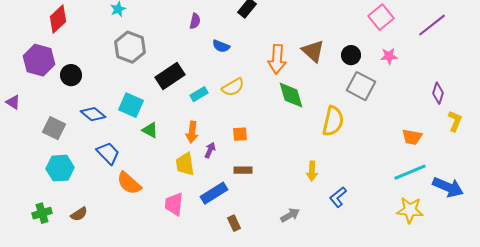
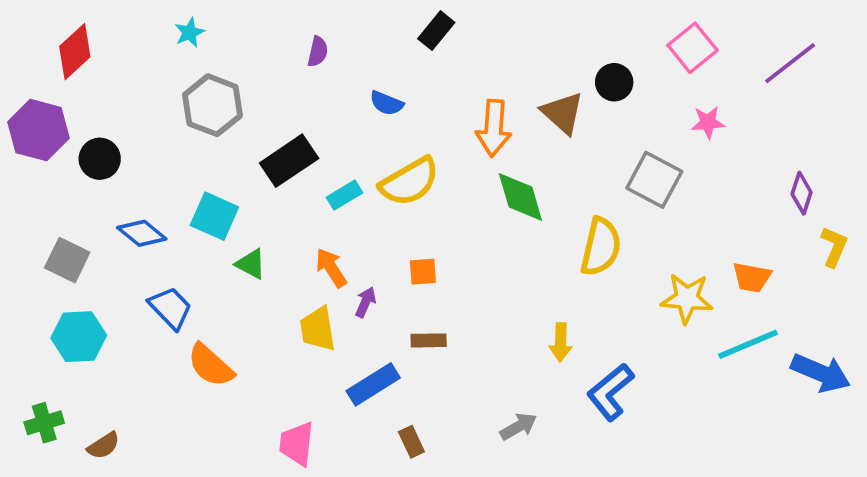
purple semicircle: (195, 21) -> (318, 52), moved
black circle: (351, 55) -> (614, 82), moved
yellow semicircle: (233, 87) -> (410, 182), size x1.4
orange arrow: (192, 132) -> (331, 268), turned 140
blue L-shape: (338, 197) -> (610, 392), size x1.4
pink trapezoid: (174, 204) -> (297, 444), moved
yellow star: (410, 210) -> (687, 298), moved
brown semicircle: (79, 214) -> (104, 446), moved

